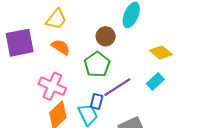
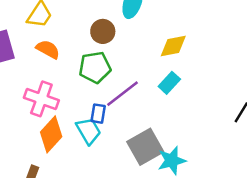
yellow diamond: (161, 52) -> (173, 46), turned -45
green pentagon: (97, 64) -> (95, 67), turned 30

